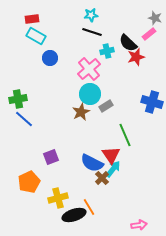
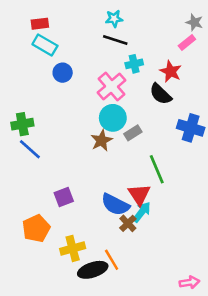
black semicircle: (128, 43) -> (161, 94), moved
red star: (136, 57) -> (171, 71), turned -30
pink arrow: (139, 225) -> (189, 282), moved

